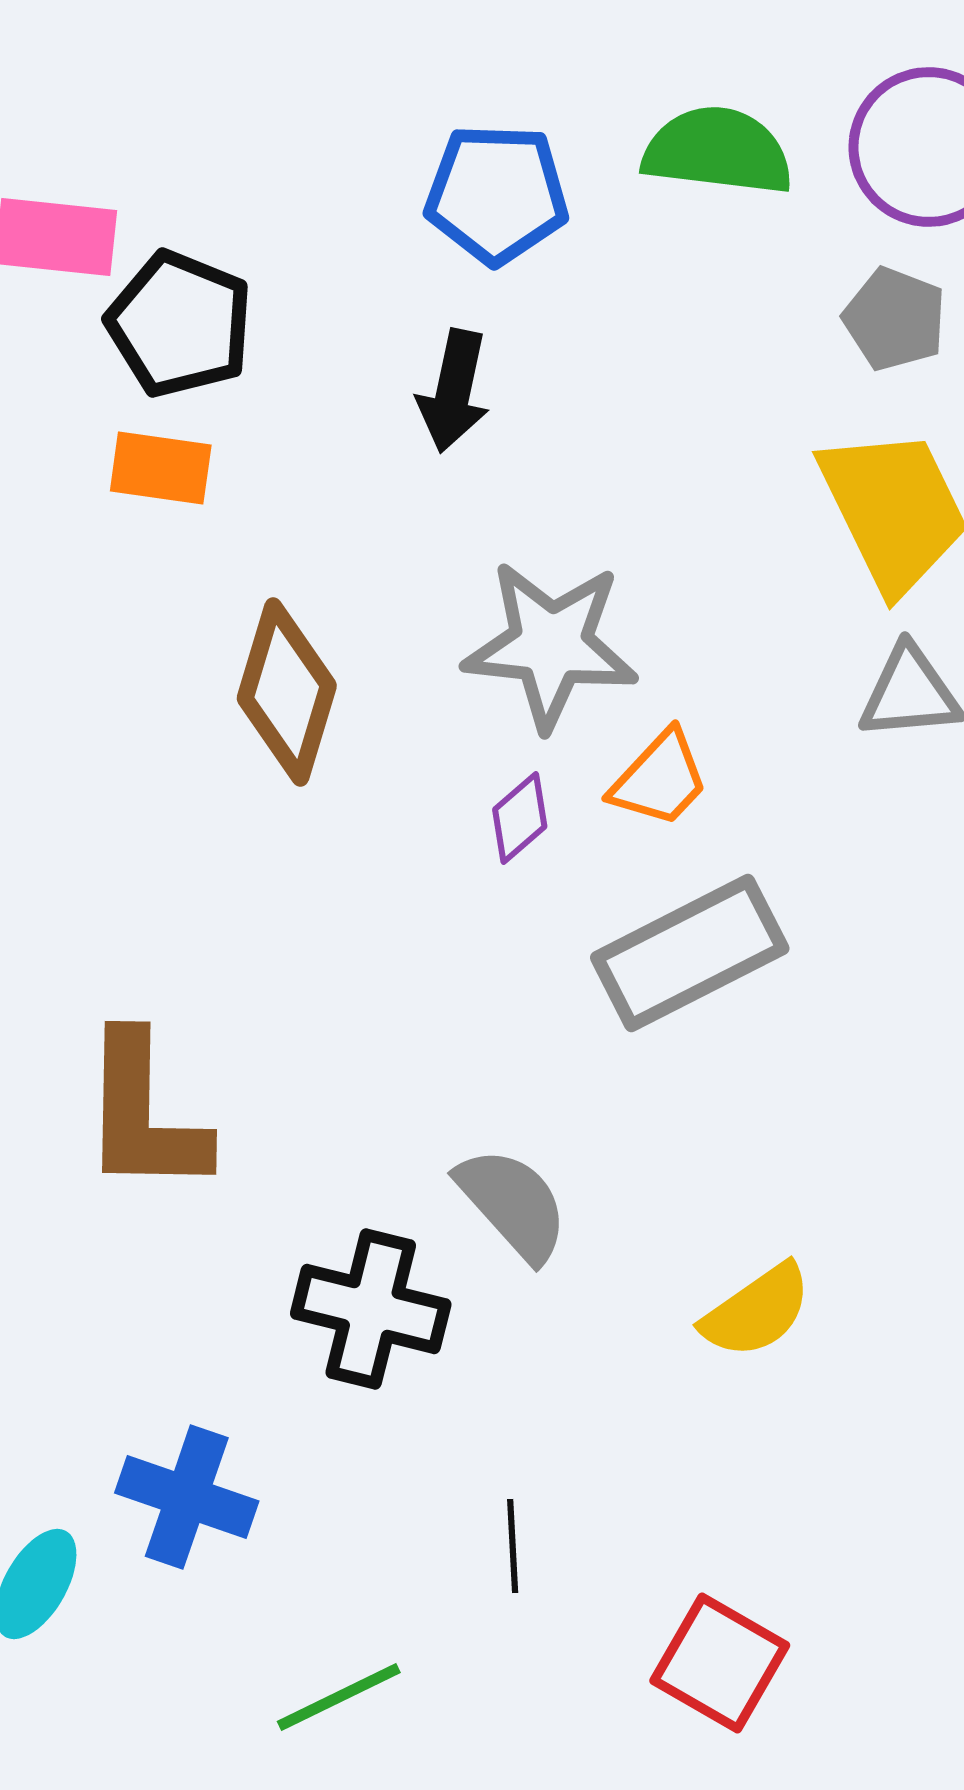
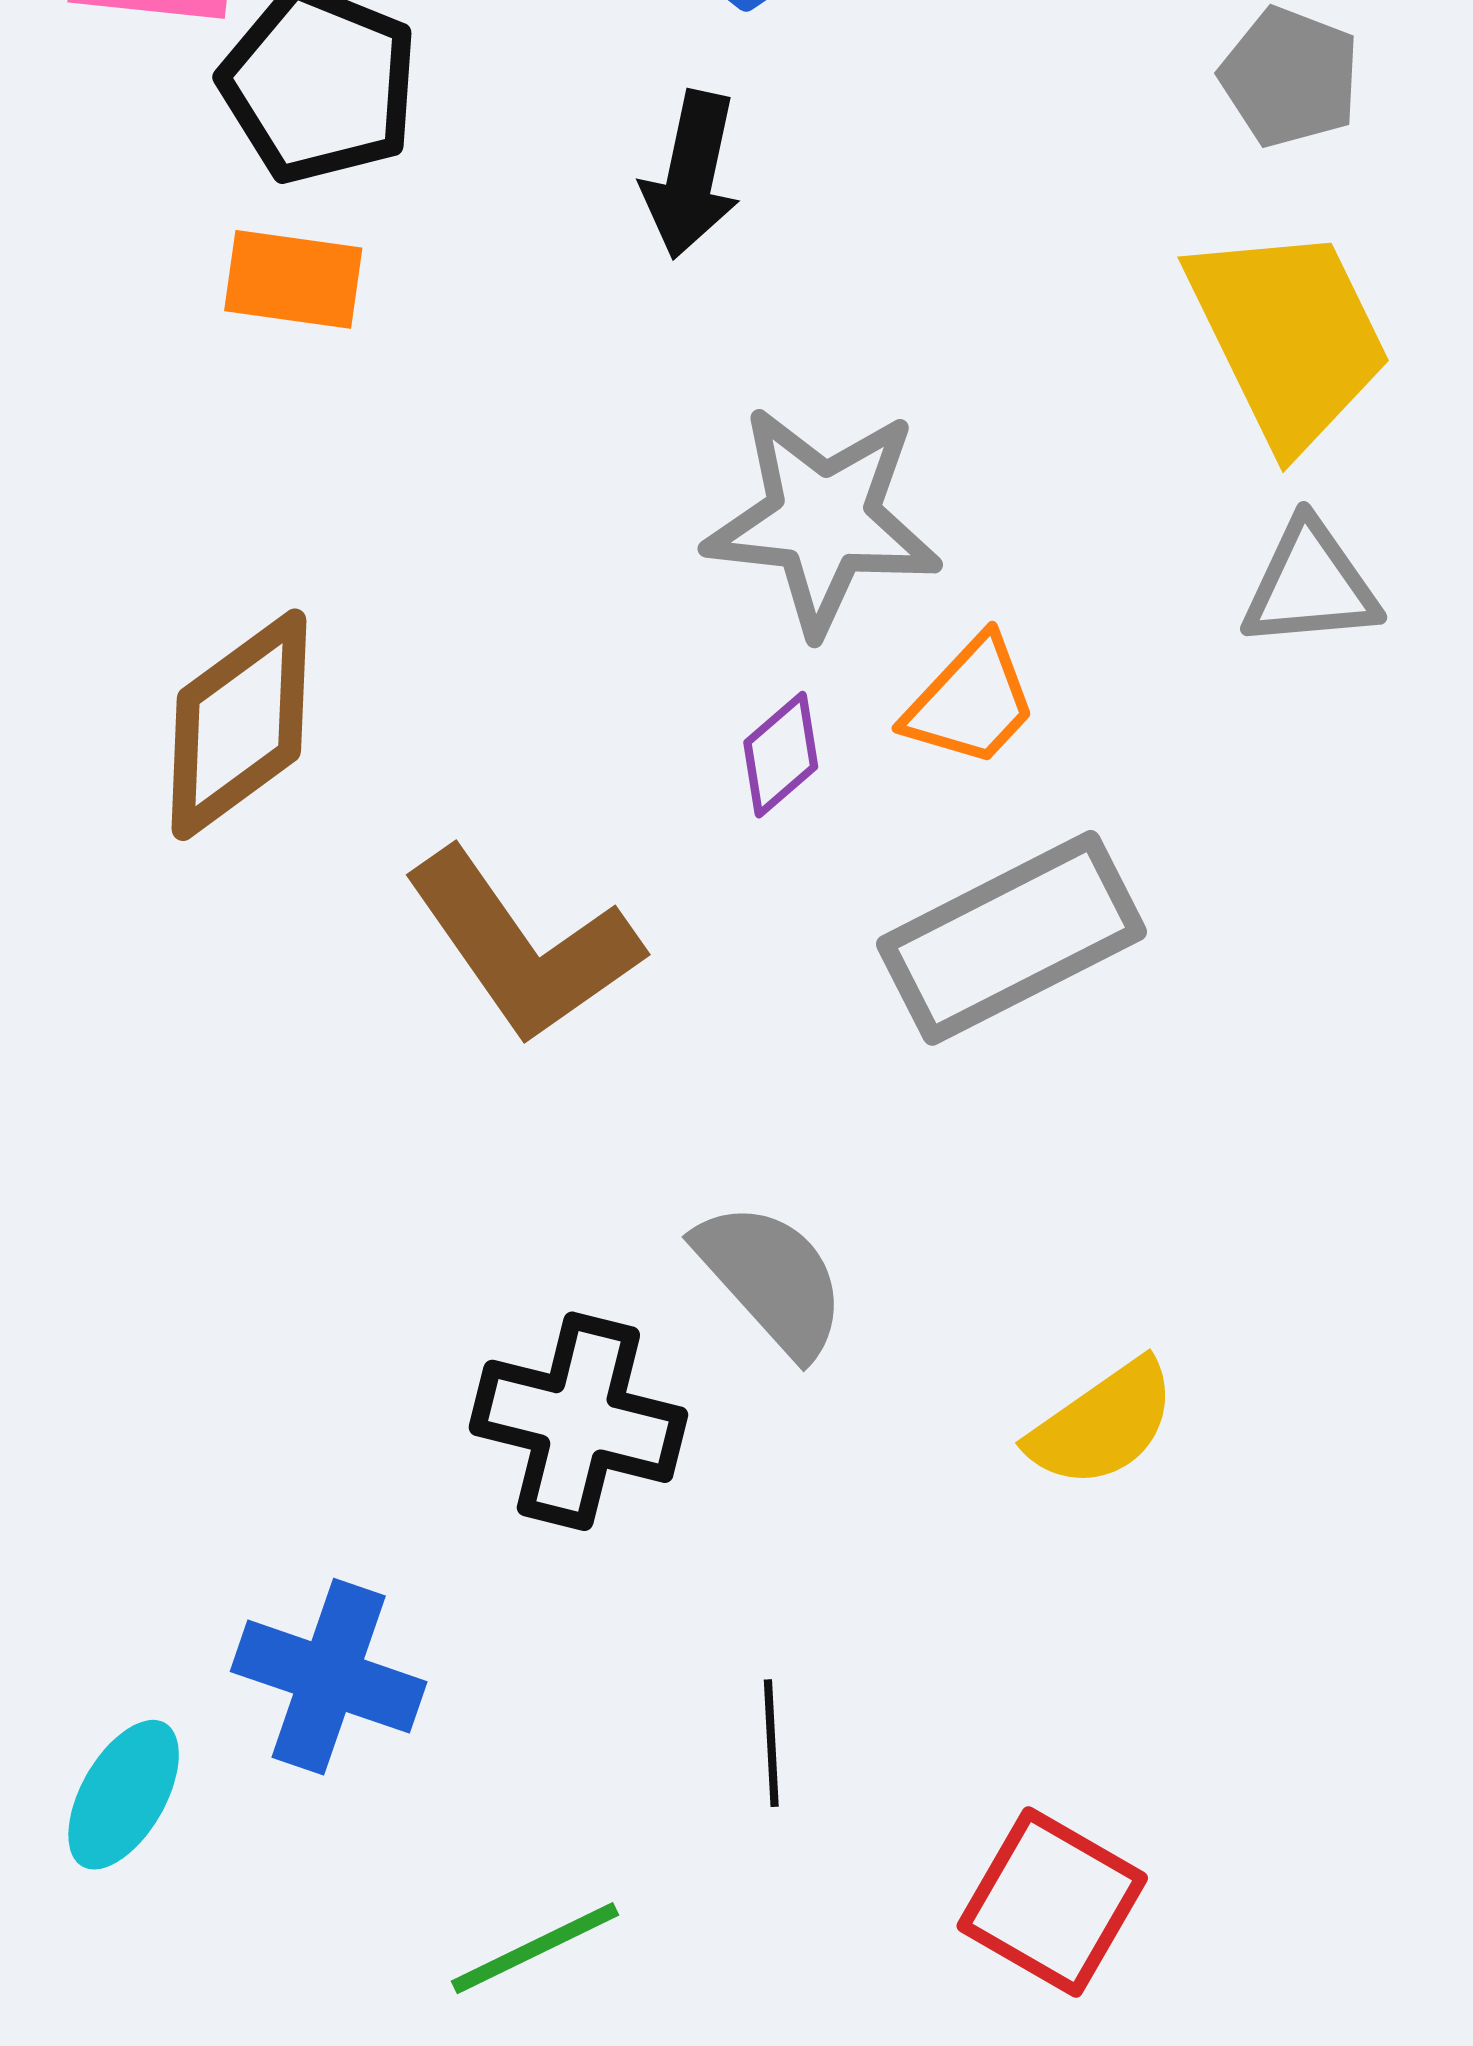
brown diamond: (287, 692) -> (239, 725), moved, turned 37
brown L-shape: (144, 1114) -> (523, 946), moved, turned -36

